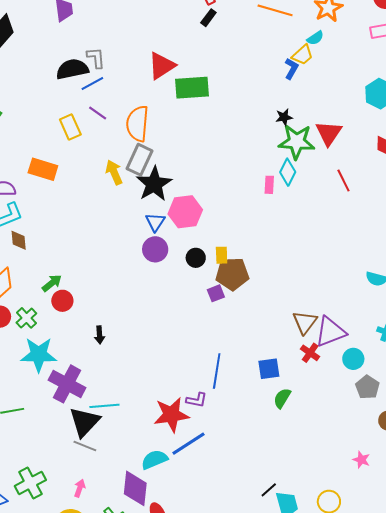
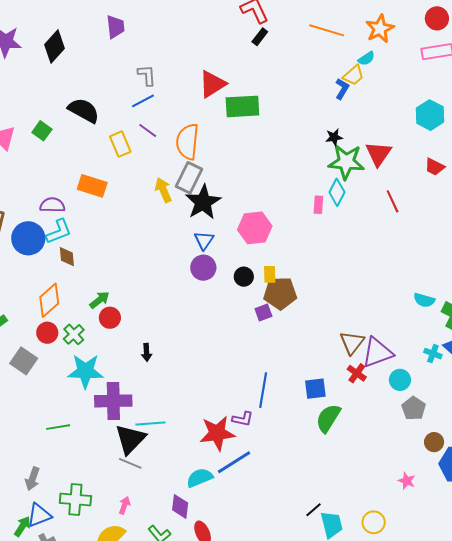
black semicircle: (72, 69) -> (84, 110), moved, turned 40
pink hexagon: (185, 212) -> (255, 228), moved
purple cross: (67, 384) -> (113, 401), turned -30
green semicircle: (282, 398) -> (328, 418), size x1.4
green cross: (30, 483) -> (75, 499), turned 32
purple diamond: (135, 488) -> (180, 506), size x0.7

